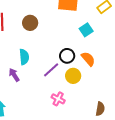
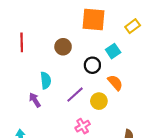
brown circle: (30, 23) -> (63, 47), moved
black circle: (67, 56) -> (92, 65), moved
pink cross: (58, 99) -> (83, 126), turned 32

